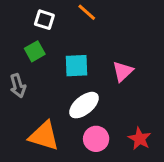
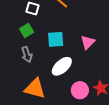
gray arrow: (18, 86) -> (27, 54), moved
pink circle: (96, 139) -> (80, 90), moved

